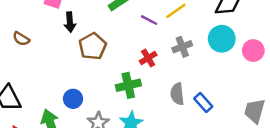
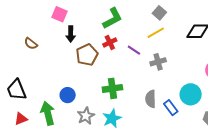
purple line: (149, 20) -> (134, 50), moved
cyan circle: (222, 39) -> (191, 94), moved
red cross: (148, 58) -> (110, 42), moved

